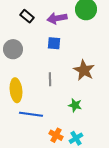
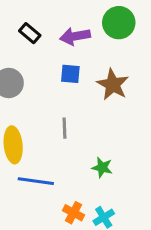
brown star: (84, 70) -> (113, 84), moved

